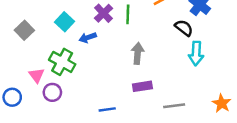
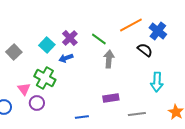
purple cross: (104, 13) -> (70, 38), moved
green line: (128, 14) -> (99, 39), turned -56
gray arrow: (138, 53) -> (109, 59), moved
cyan arrow: (196, 53) -> (157, 82), moved

